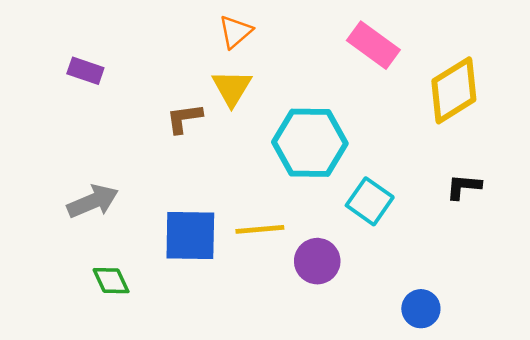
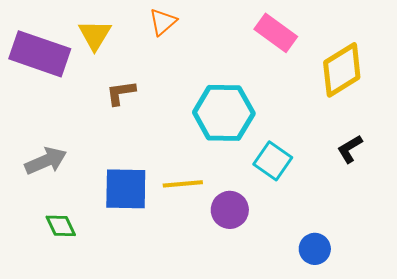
purple rectangle: (85, 71) -> (40, 54), size x2.0
yellow triangle: (232, 88) -> (95, 35), moved
black L-shape: (464, 187) -> (350, 149), turned -36

